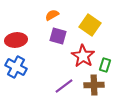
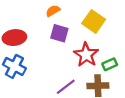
green rectangle: (105, 65) -> (110, 64), turned 48

